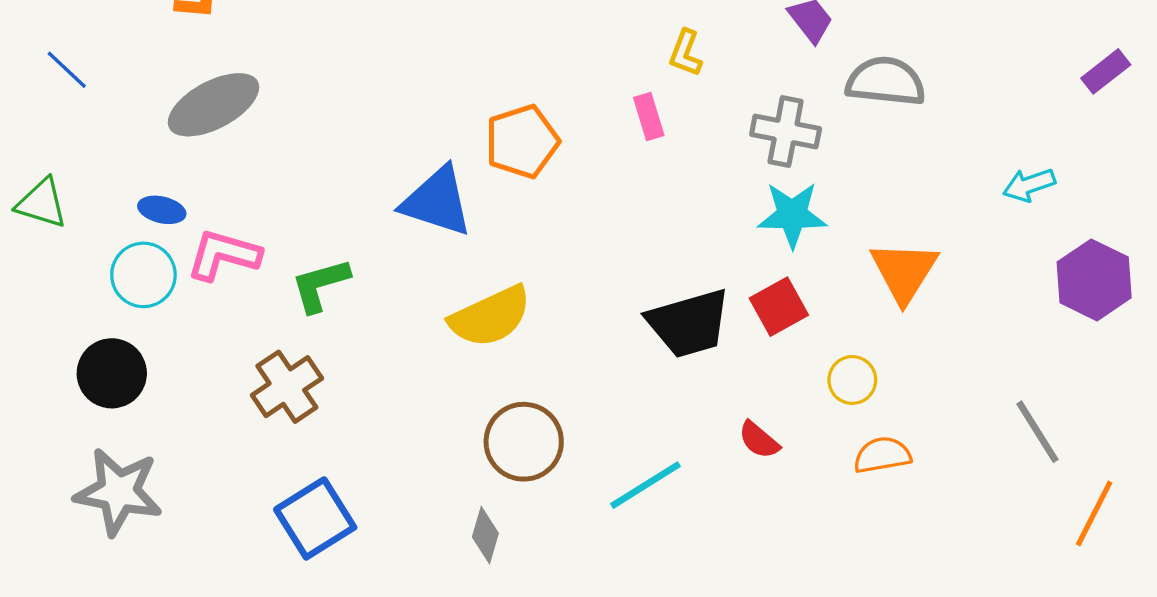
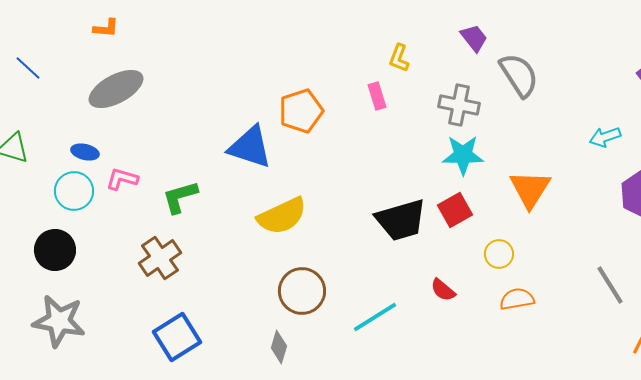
gray semicircle: (886, 81) -> (519, 75), turned 51
pink L-shape: (224, 255) -> (122, 179), size x0.7

